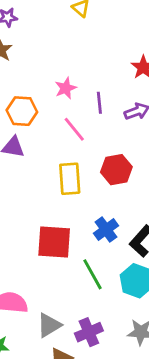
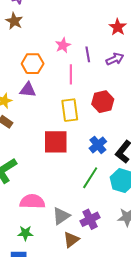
pink line: (74, 129) -> (71, 74), turned 42
red square: (54, 242) -> (56, 142), moved
green line: (93, 274) -> (90, 178), turned 65

